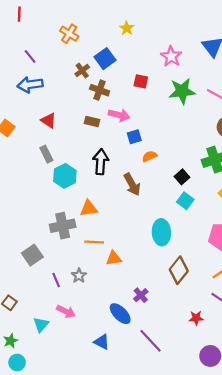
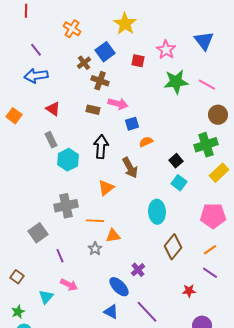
yellow star: (127, 28) -> (125, 24), size x1.6
red square: (141, 81) -> (138, 61), moved
orange triangle: (89, 208) -> (106, 188), moved, turned -30
gray star: (79, 276) -> (95, 249), moved
blue triangle: (102, 342) -> (111, 312), moved

